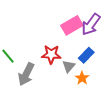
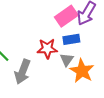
blue rectangle: (86, 55) -> (71, 39), moved, turned 42
orange star: (82, 78) -> (82, 71), size x1.6

